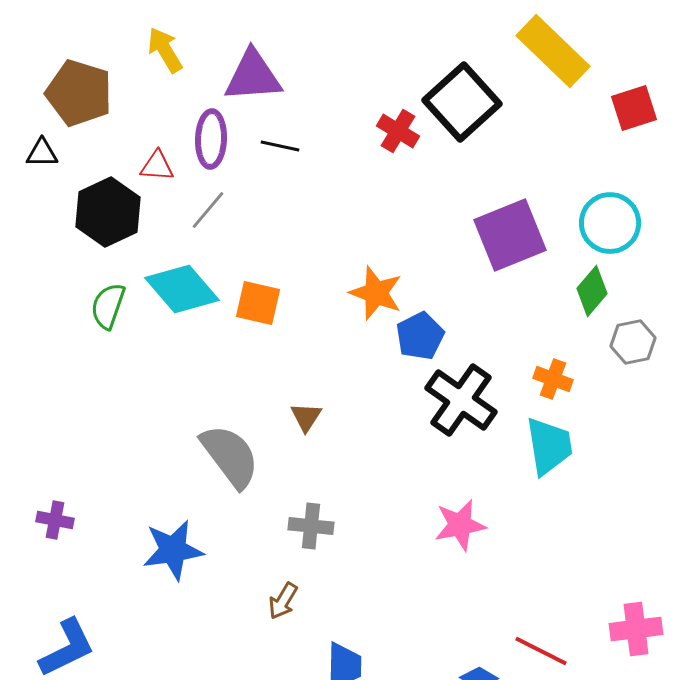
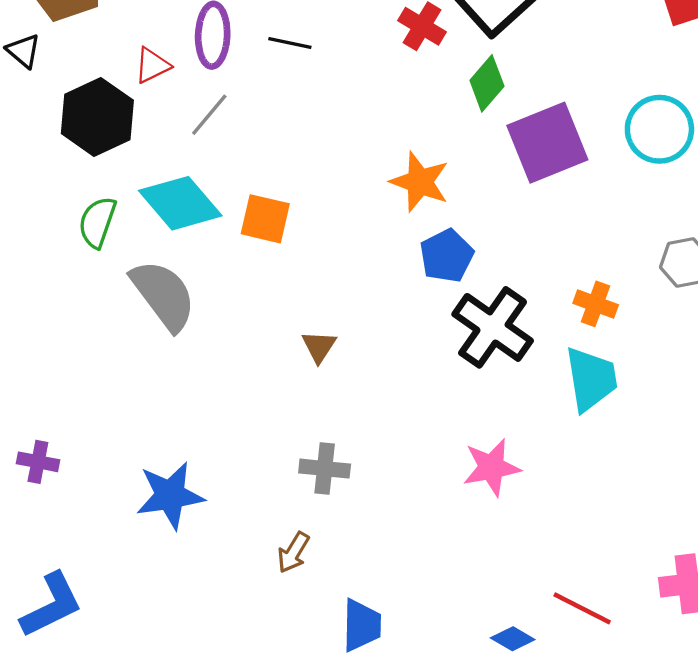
black triangle: (42, 153) -> (23, 51), turned 40
red triangle: (157, 166) -> (152, 65), turned -30
green diamond: (592, 291) -> (487, 83), moved
orange star: (376, 293) -> (420, 182), moved
gray semicircle: (230, 456) -> (163, 295), moved

